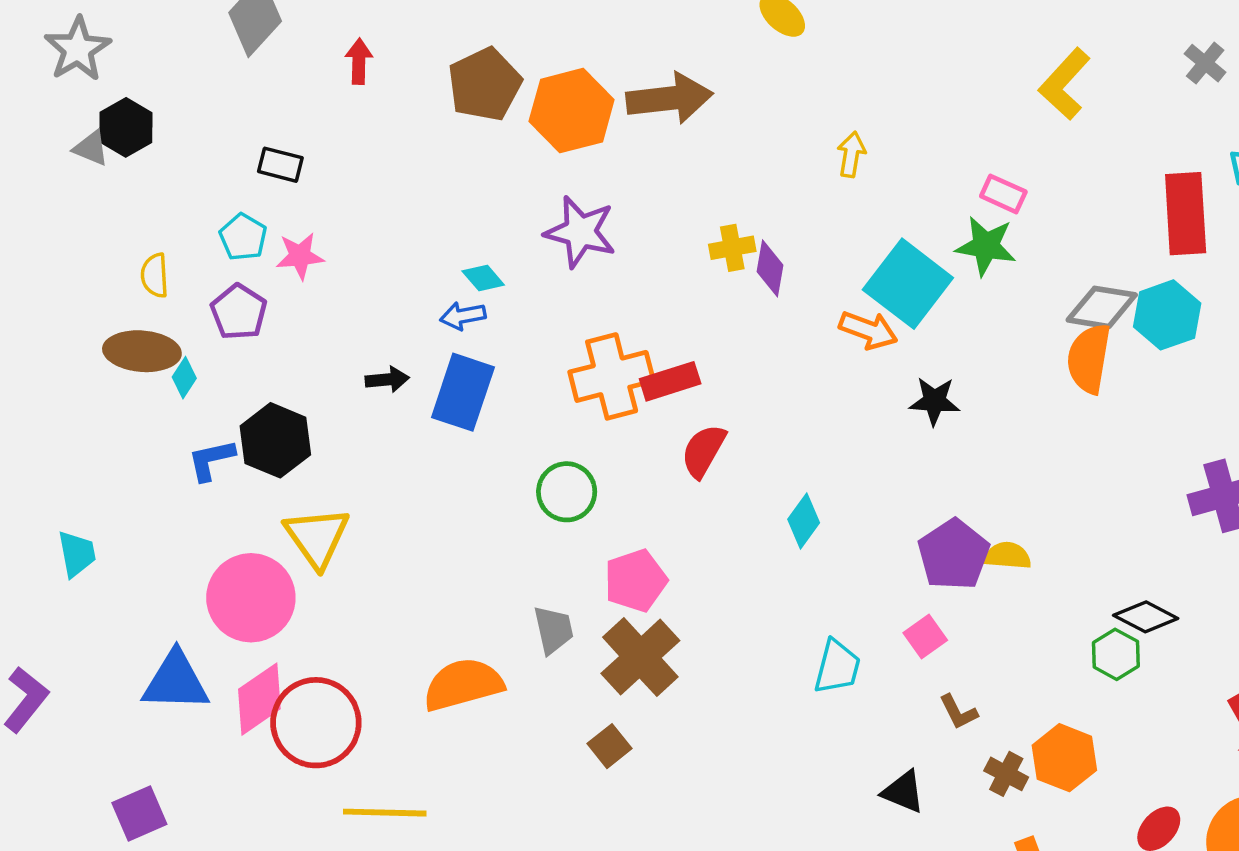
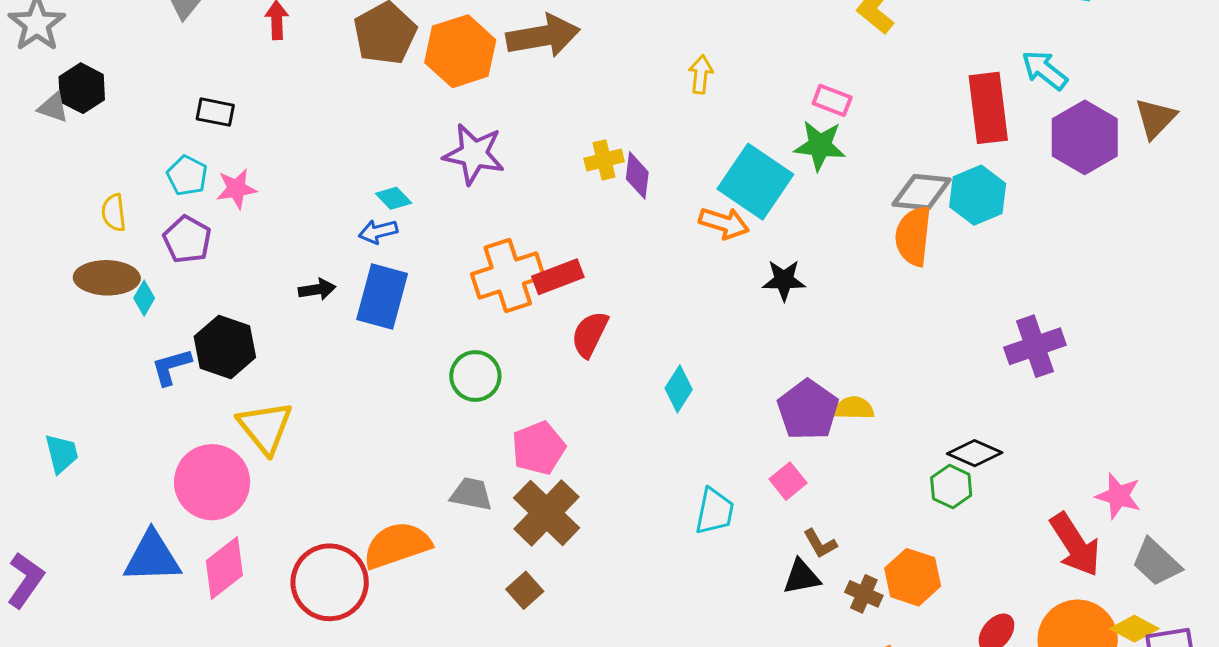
gray trapezoid: (554, 630) -> (471, 494), turned -63
red circle: (316, 723) -> (330, 582), moved
black triangle: (903, 792) -> (802, 577), moved, turned -30

